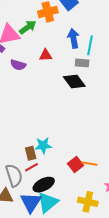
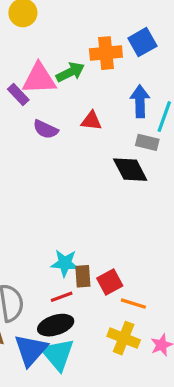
brown rectangle: (31, 153) -> (83, 276), moved
red square: (75, 165) -> (110, 282), moved
red line: (32, 167) -> (62, 297), moved
cyan triangle: (48, 202) -> (58, 354), turned -40
yellow cross: (88, 202) -> (124, 338), moved

